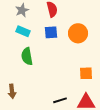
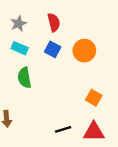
blue square: (51, 32) -> (53, 49), turned 32
orange square: (86, 73) -> (94, 98), turned 32

